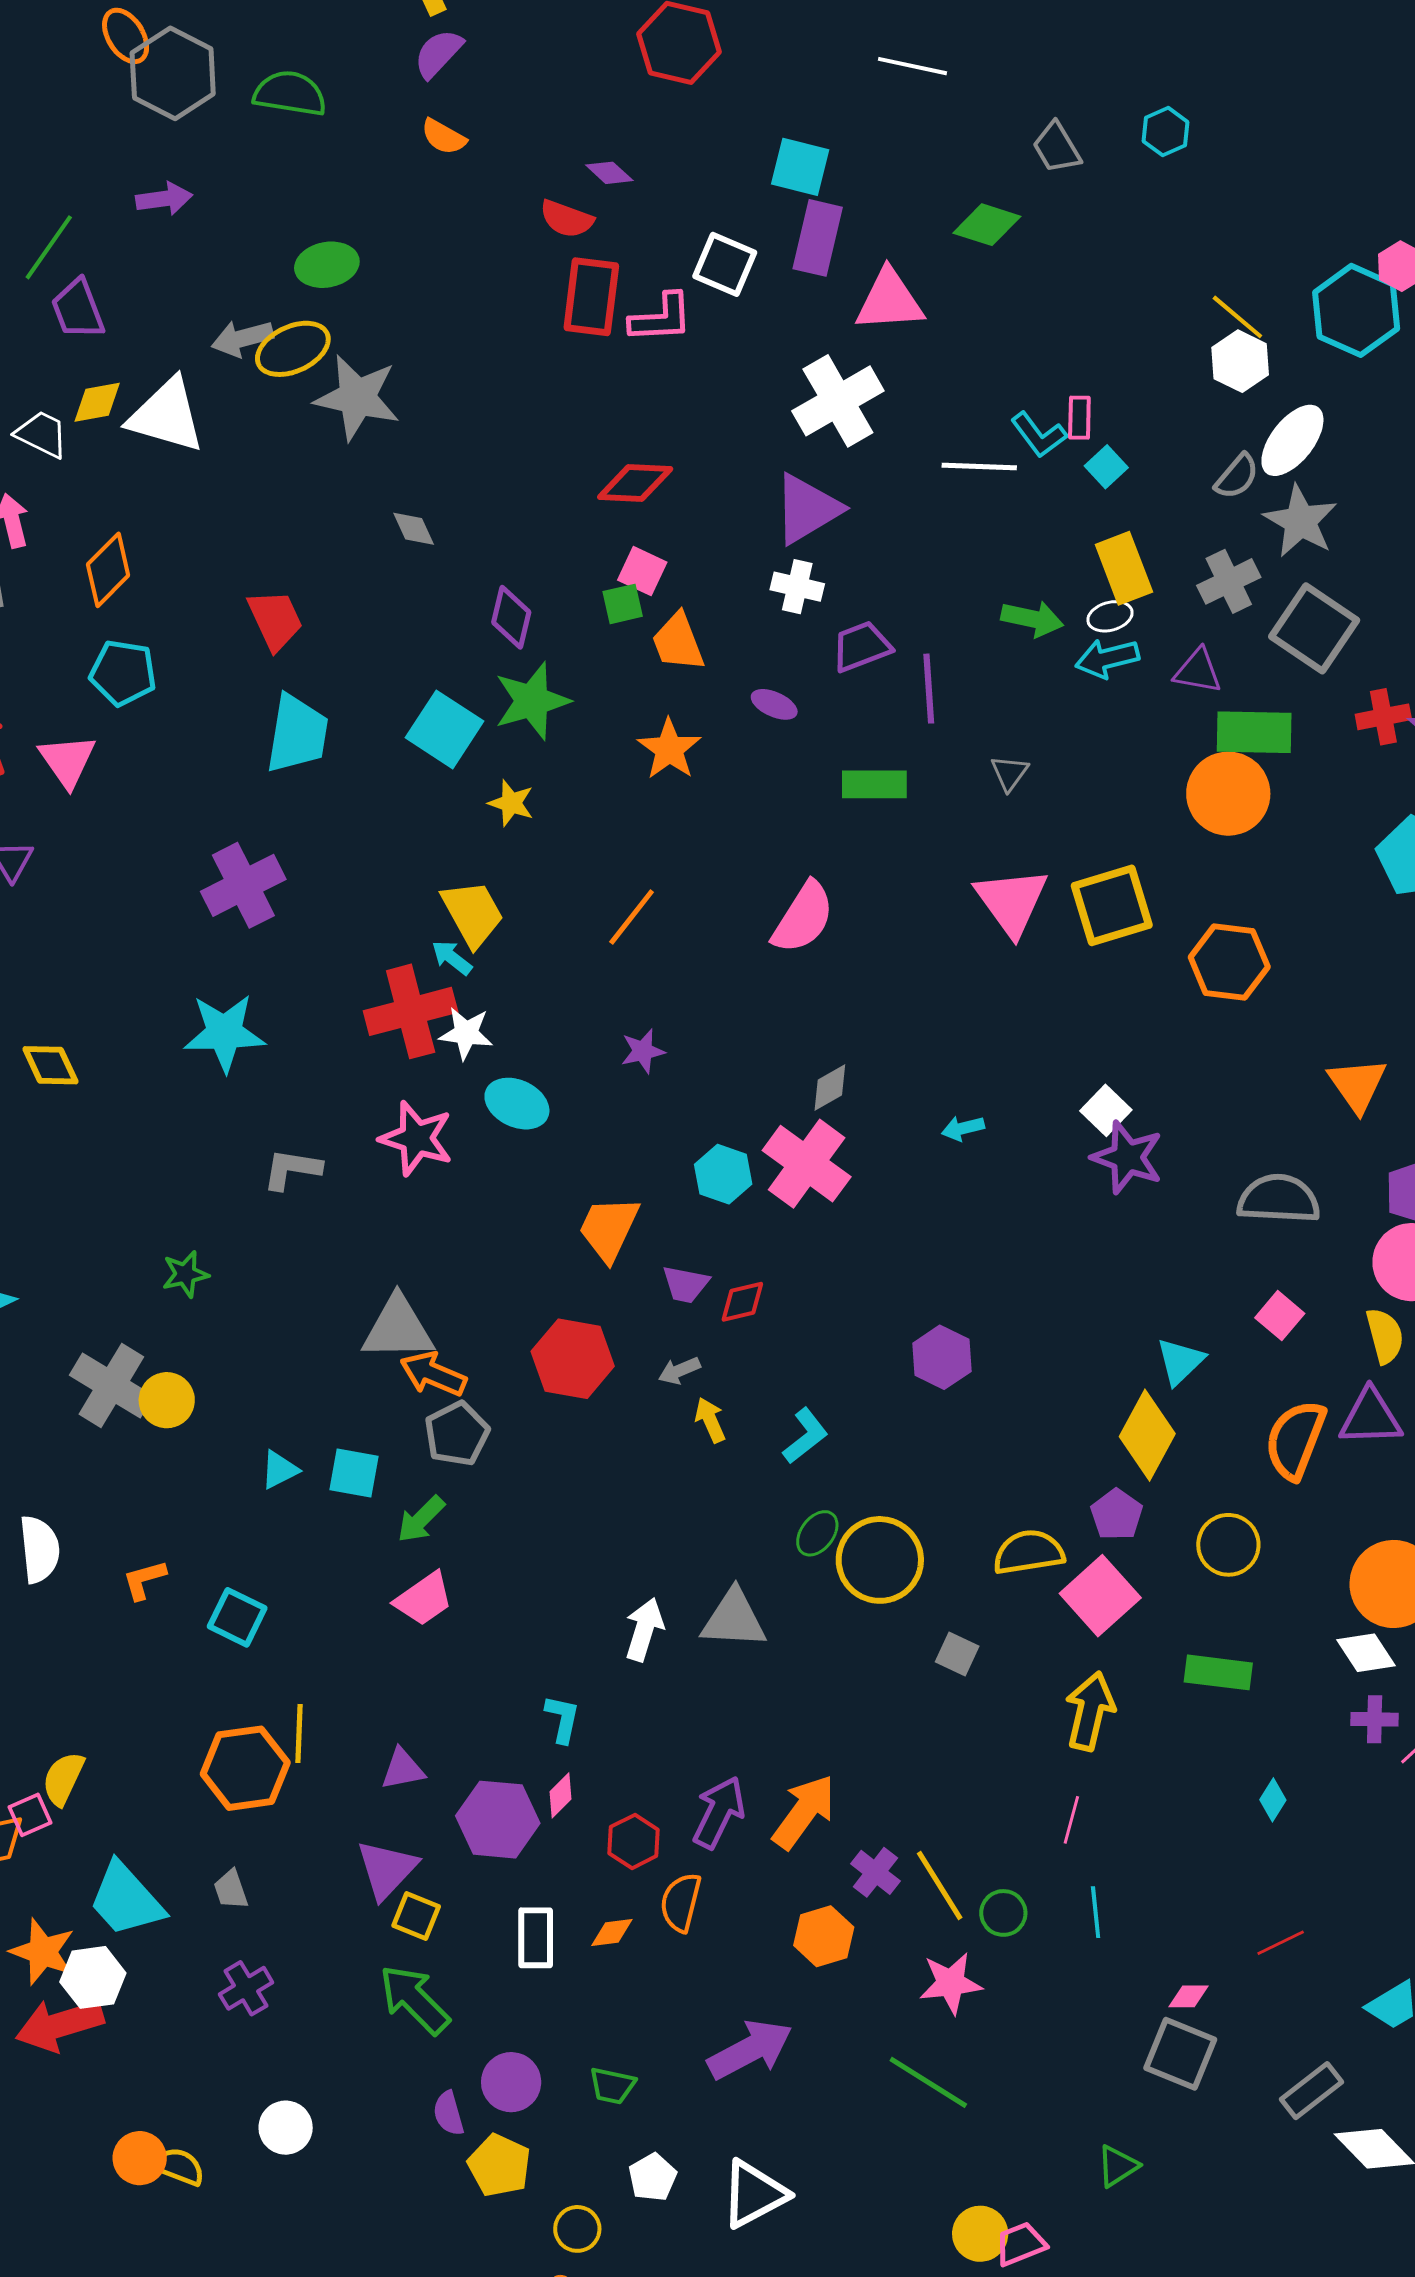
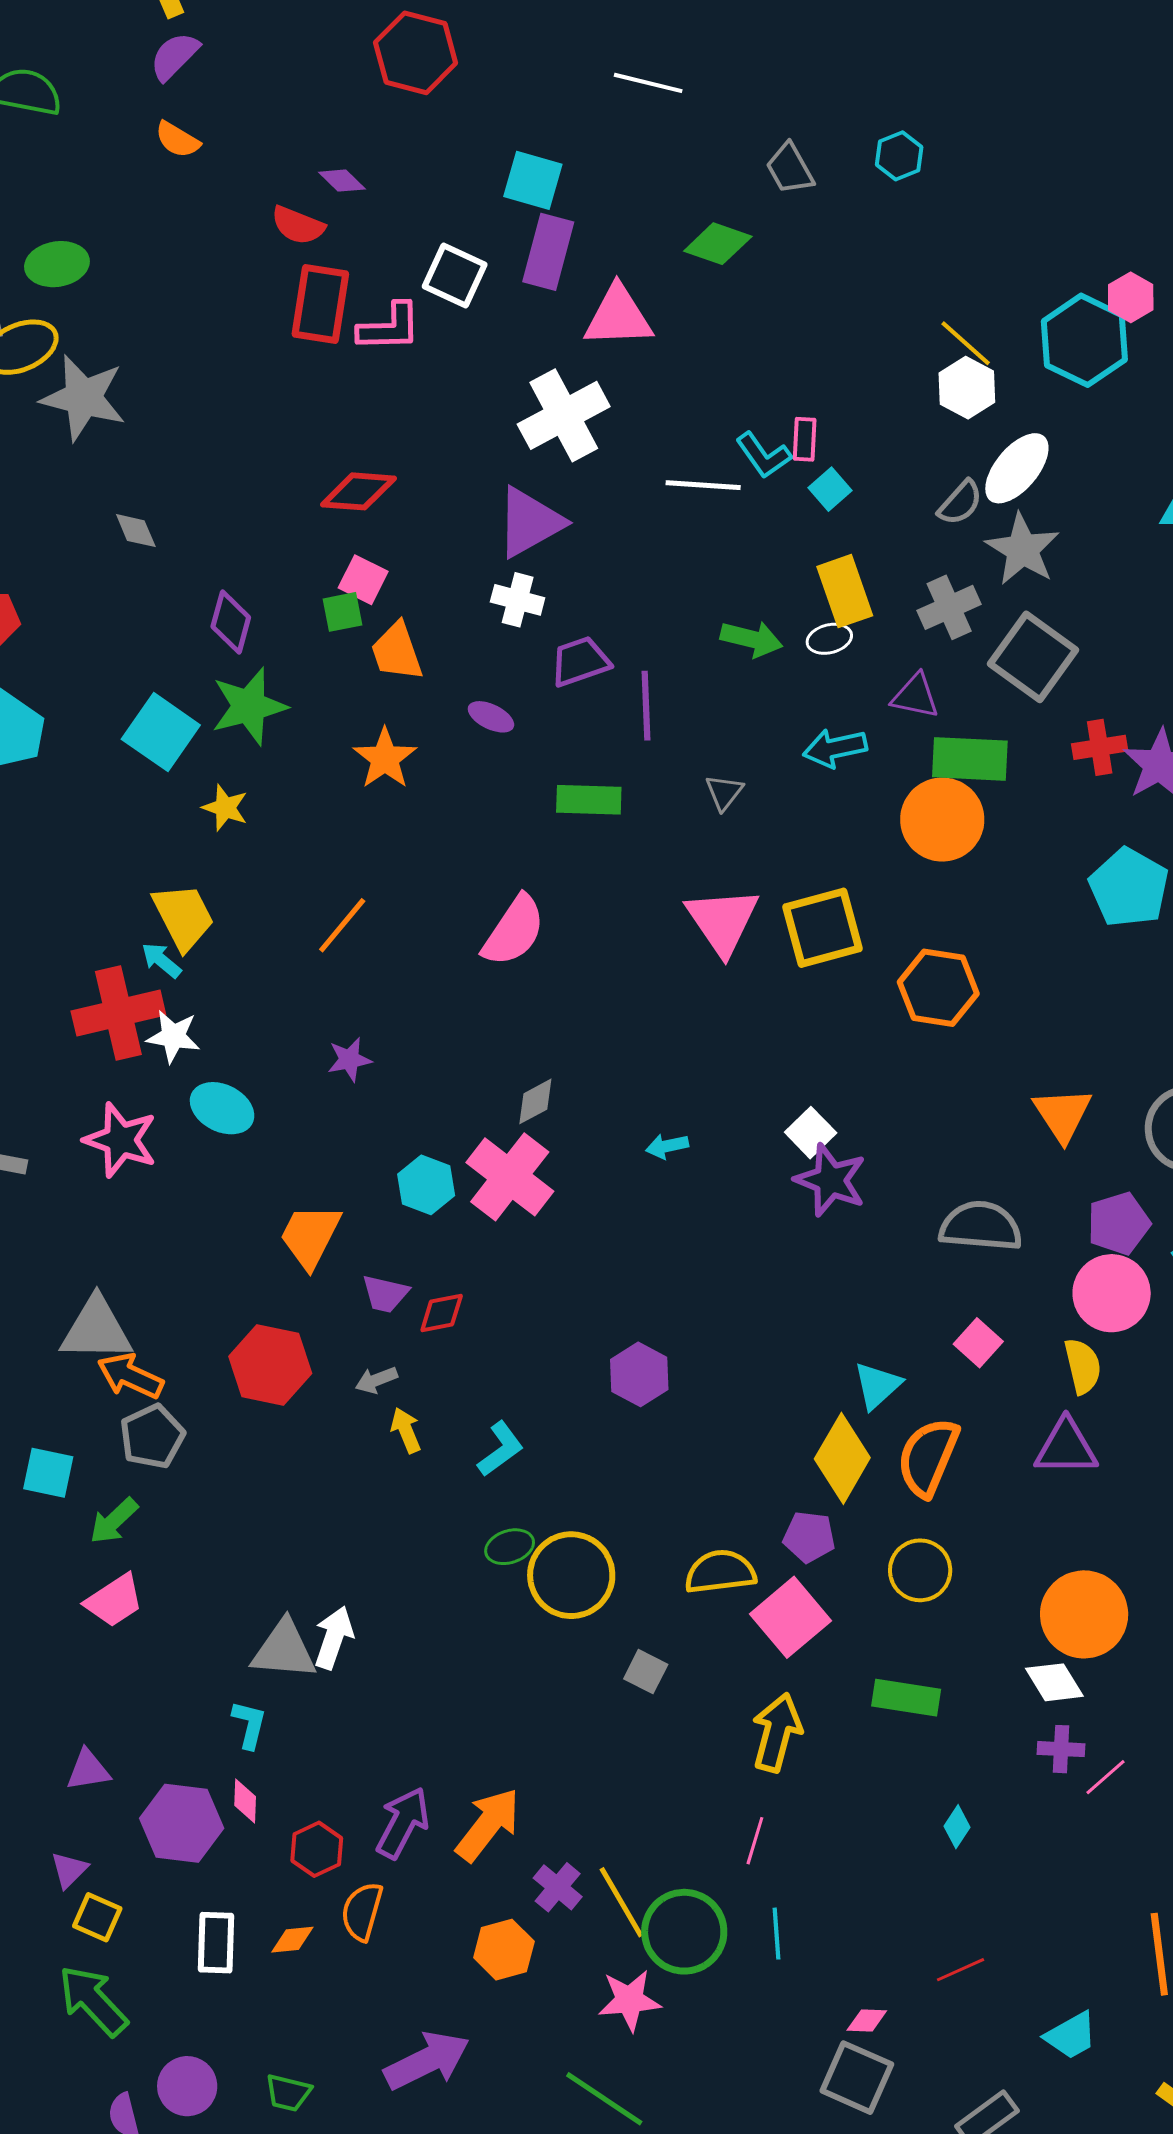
cyan arrow: (1107, 658) -> (835, 748), moved
orange semicircle: (1295, 1440) -> (928, 1457), moved
purple pentagon: (1117, 1515) -> (809, 1537), turned -30
green ellipse: (817, 1533) -> (510, 1547), turned 33
gray triangle: (734, 1619) -> (284, 1650), moved
pink diamond: (561, 1795) -> (245, 1801), turned -45
purple triangle: (387, 1869) -> (69, 1870), size x0.6
green circle: (1003, 1913) -> (684, 1932), size x1.8

